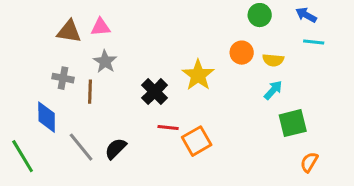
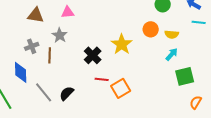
pink triangle: (101, 27) -> (68, 12), moved
gray cross: (63, 78) -> (32, 46), turned -32

